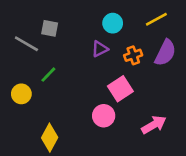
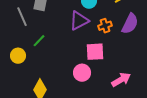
gray line: (26, 44) -> (22, 17), turned 36
purple triangle: (100, 49) -> (79, 21), size x1.5
pink square: (120, 89) -> (95, 52), turned 30

